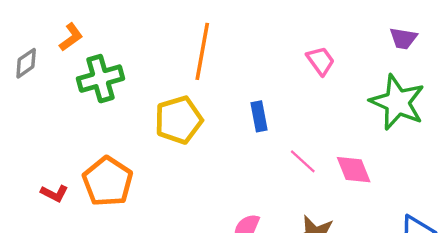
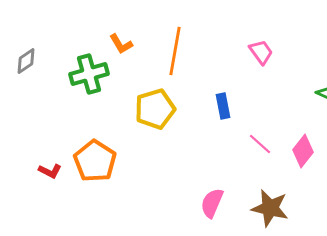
orange L-shape: (71, 37) -> (121, 44), moved, turned 95
pink trapezoid: (320, 61) -> (261, 52), moved
pink diamond: (354, 170) -> (303, 151), turned 60

